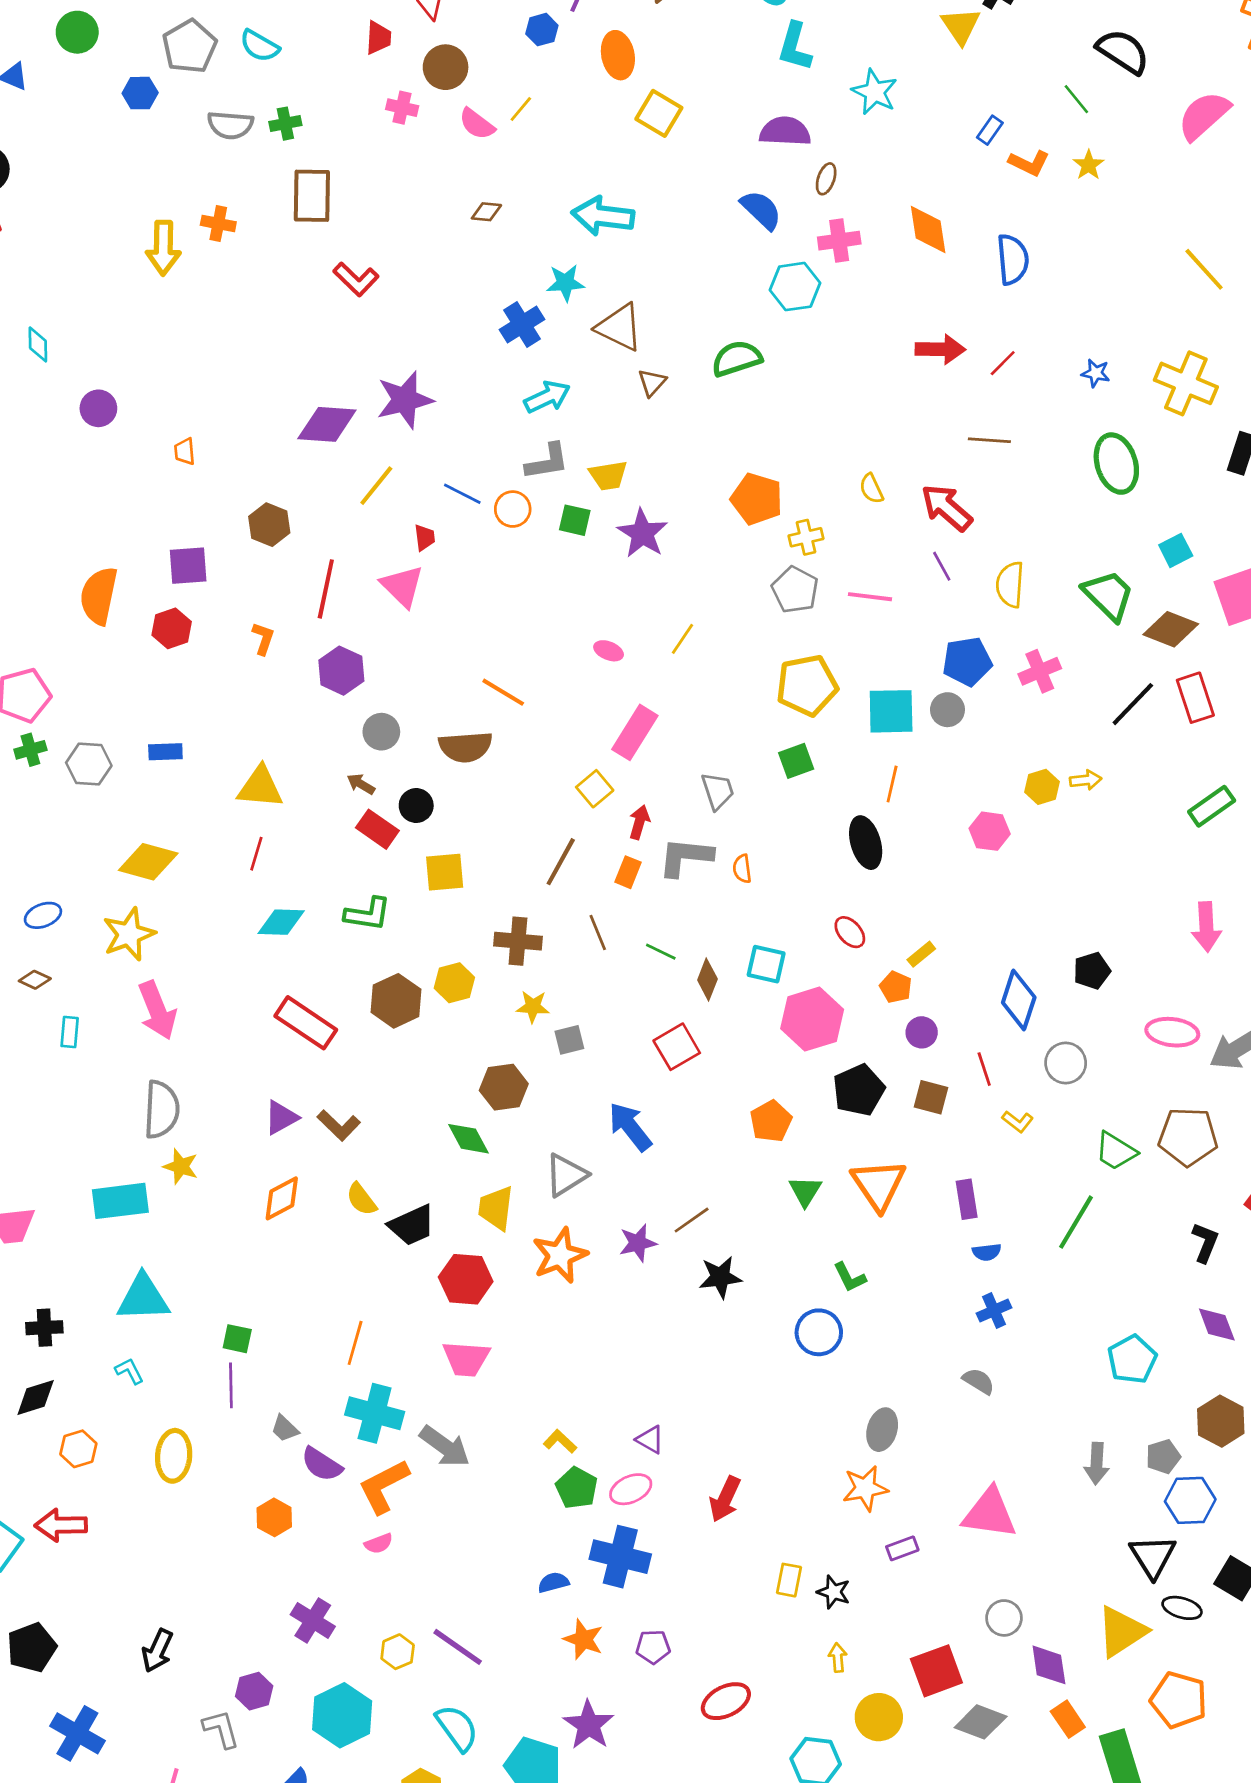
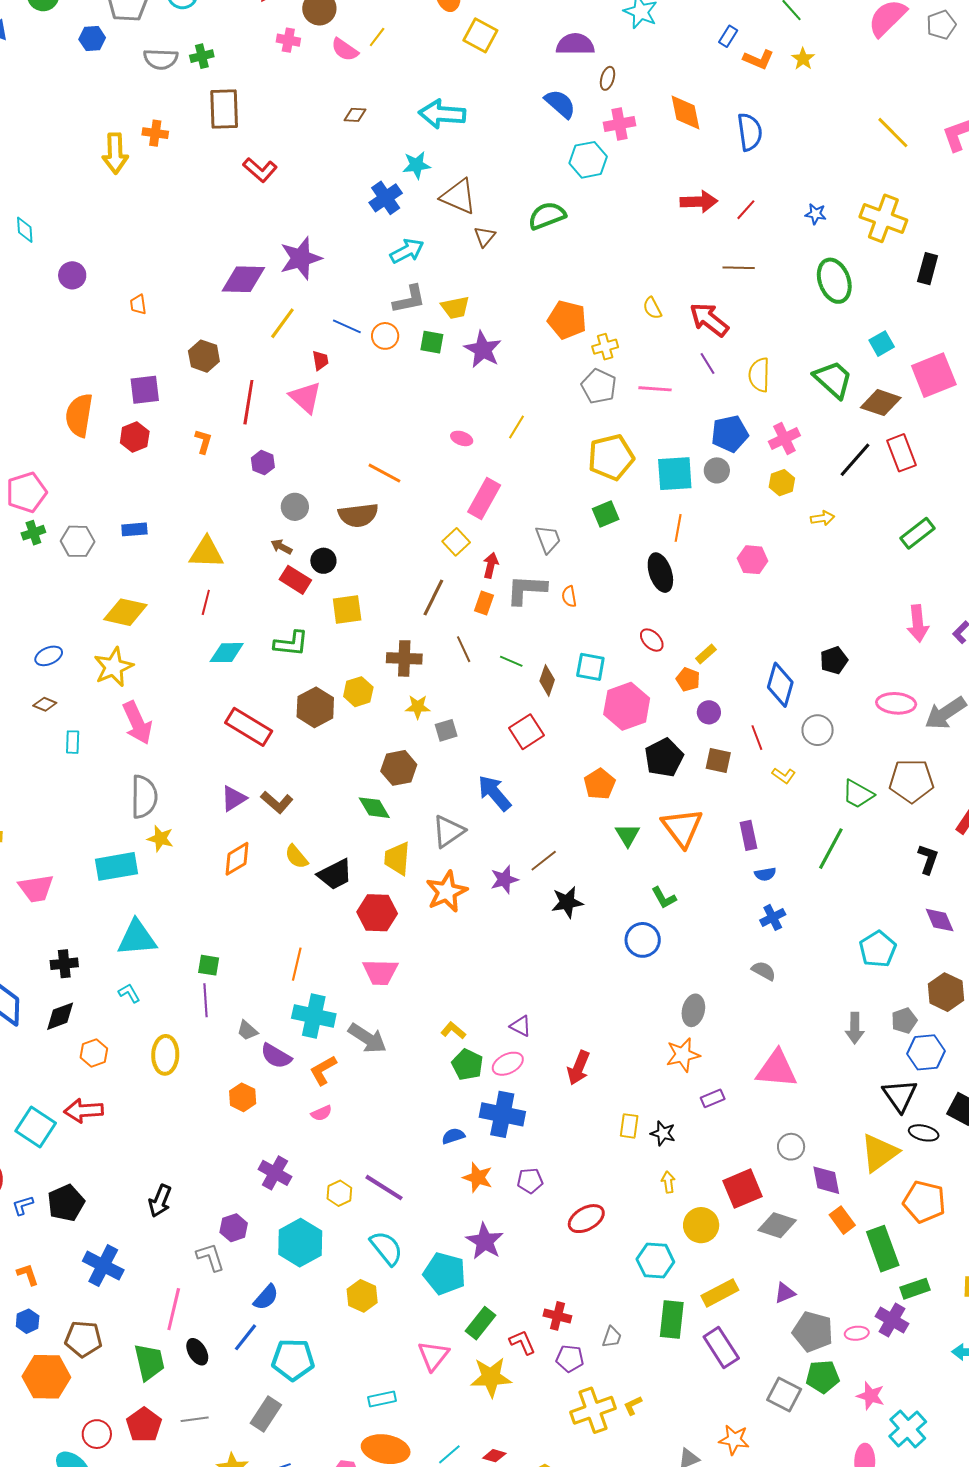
purple hexagon: (341, 671) -> (263, 463), size x0.7
yellow hexagon: (1042, 787) -> (782, 483), moved
orange L-shape: (384, 1486) -> (323, 1070), size x0.7

